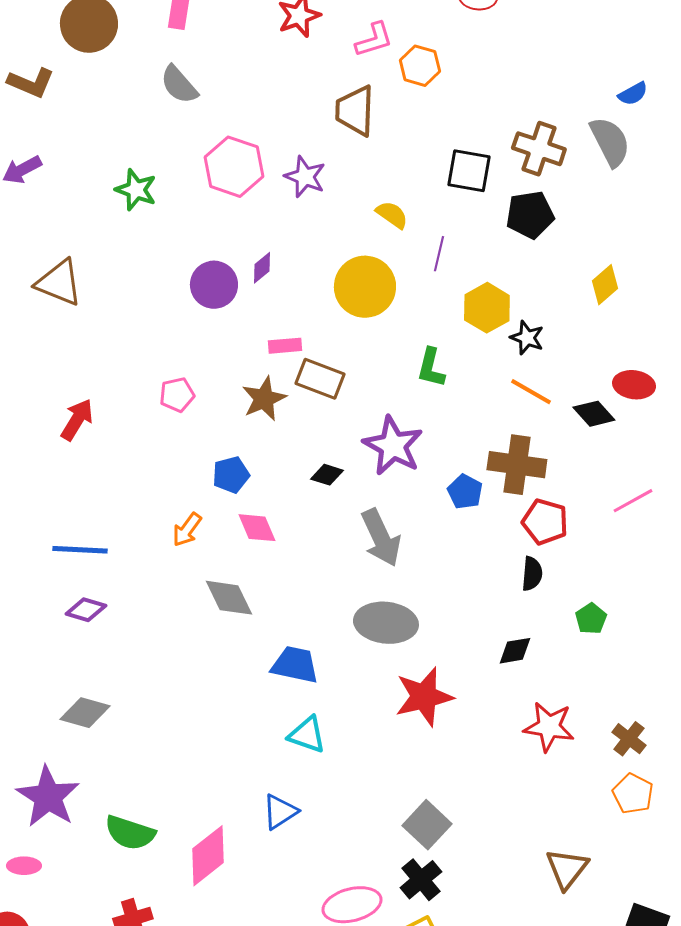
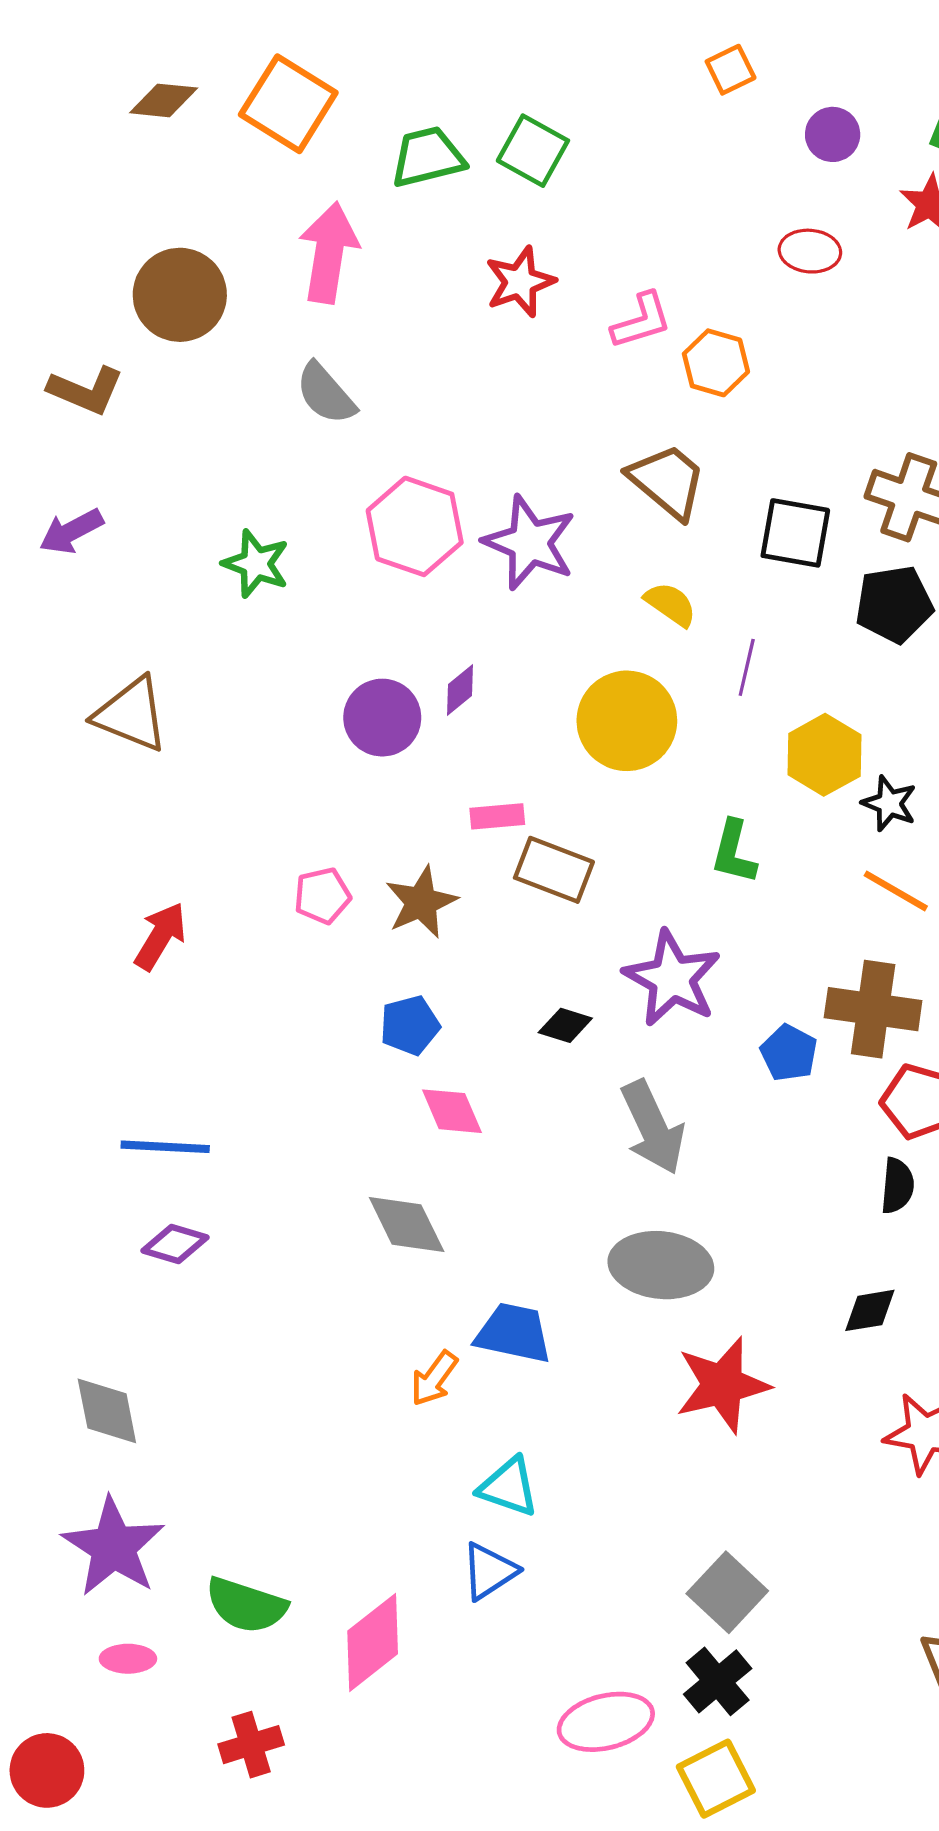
brown trapezoid: (355, 111) -> (667, 481), moved, turned 128
purple star: (305, 177) -> (530, 543), size x1.4
brown star: (264, 399) -> (421, 902), moved
orange arrow: (187, 530) -> (434, 1378), moved
gray diamond: (85, 713) -> (107, 1411), moved, turned 63
cyan triangle: (307, 735) -> (509, 1487), moved
pink ellipse: (24, 866) -> (128, 1659), moved

